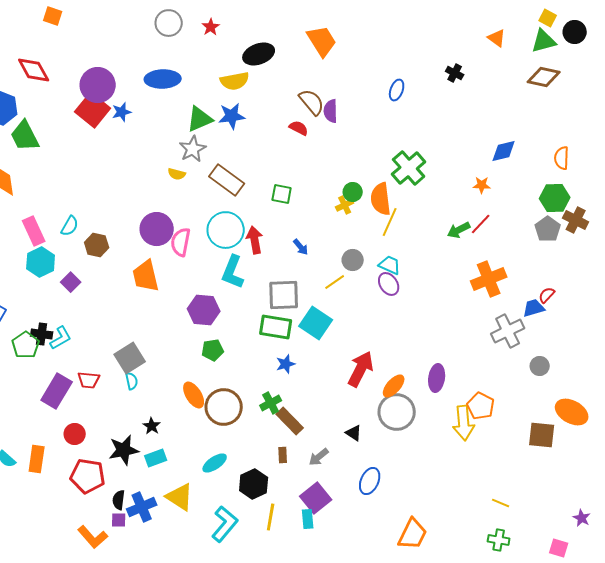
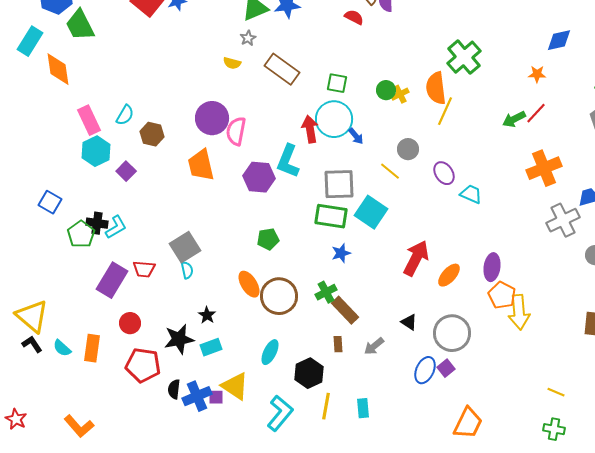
gray star: (193, 149) -> (248, 38), size x0.6
green circle: (353, 192) -> (386, 90), moved
cyan circle: (226, 230) -> (334, 119), moved
cyan trapezoid: (390, 265) -> (471, 194), moved
yellow line: (335, 282) -> (390, 171), turned 75
purple hexagon: (204, 310) -> (259, 177), moved
orange pentagon: (481, 406) -> (502, 295), moved
gray circle: (397, 412) -> (452, 333), moved
cyan ellipse: (215, 463) -> (270, 352), turned -30
purple square: (316, 498) -> (446, 368), moved, size x0.6
purple square: (119, 520) -> (216, 397), moved
orange L-shape: (93, 537) -> (79, 426), moved

